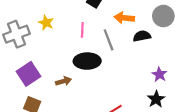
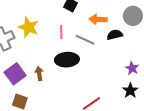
yellow star: (46, 23) -> (29, 27), size x1.5
gray line: (109, 40) -> (85, 40), turned -42
brown arrow: (63, 81) -> (39, 73), moved, turned -80

